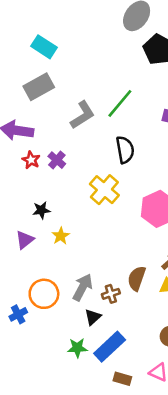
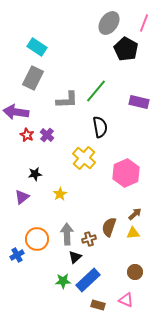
gray rectangle: (39, 87) -> (33, 78), turned -35
gray L-shape: (83, 115) -> (67, 100), turned 30
yellow star: (61, 236) -> (60, 194), moved
gray arrow: (83, 287) -> (67, 234), turned -30

